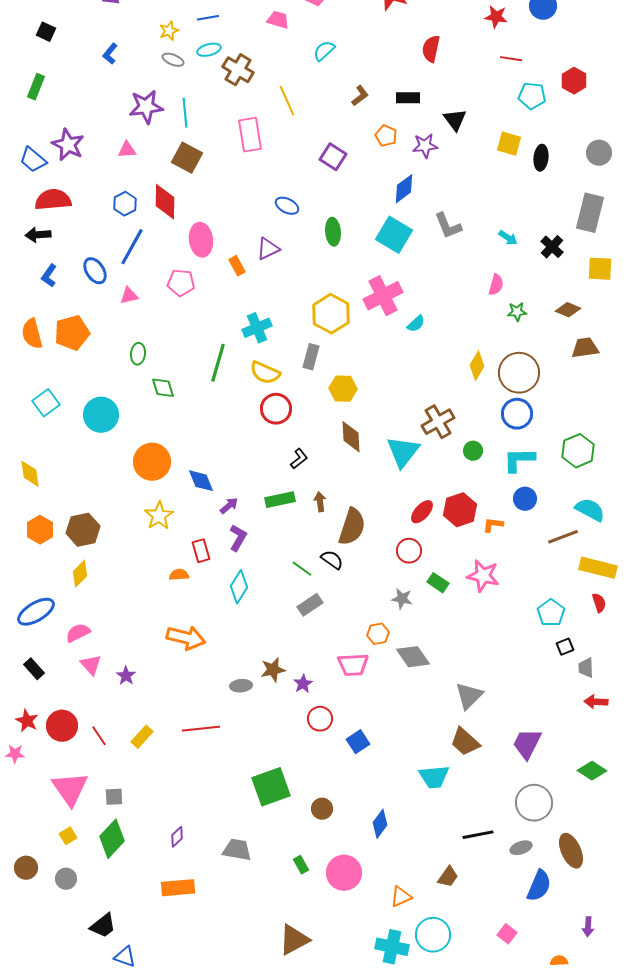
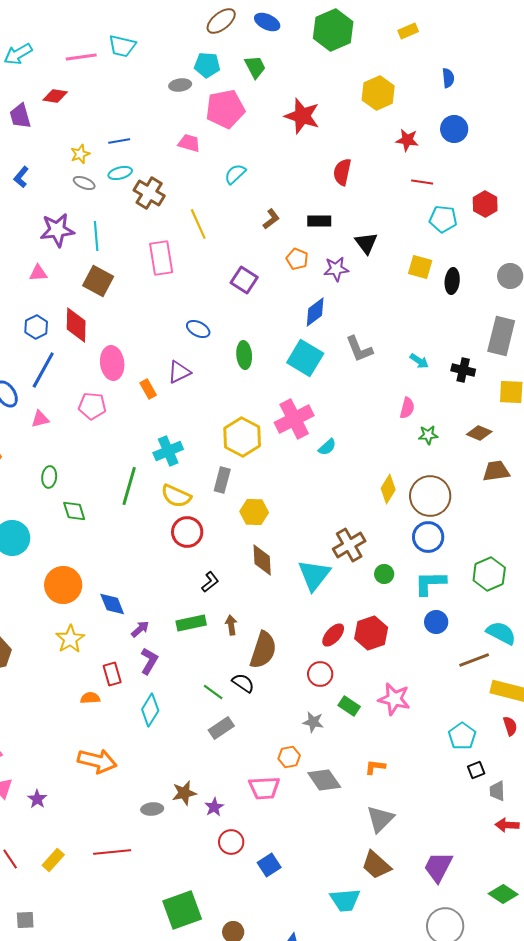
black cross: (552, 247) -> (463, 370), turned -30
orange L-shape: (493, 525) -> (375, 767), moved

